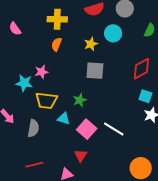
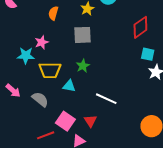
gray square: (95, 71) -> (83, 35), moved
gray semicircle: (33, 128) -> (40, 99), turned -54
pink square: (87, 129) -> (65, 121), moved
white line: (114, 129) -> (106, 99), moved

